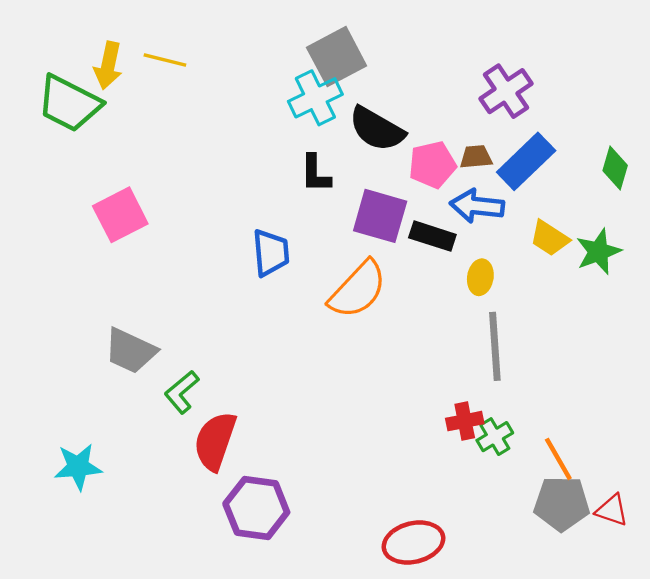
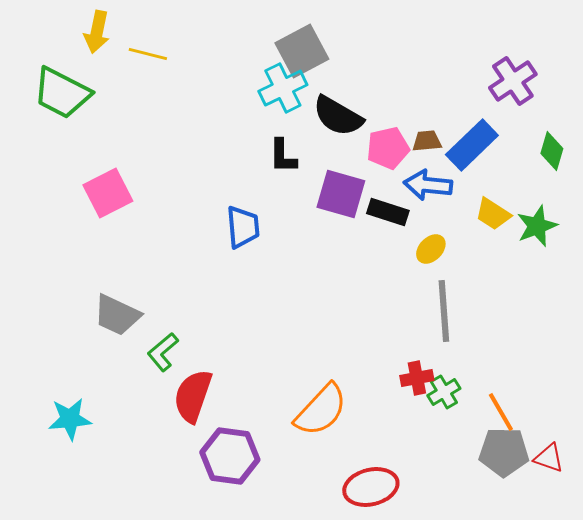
yellow arrow: (108, 65) -> (97, 32), moved
purple cross: (506, 91) -> (513, 81), moved
yellow ellipse: (480, 277) -> (431, 249), turned 36
orange semicircle: (358, 290) -> (321, 410), moved

